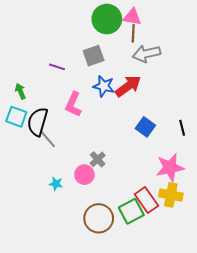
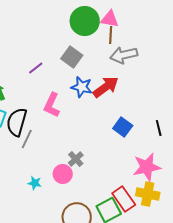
gray square: (94, 56) -> (72, 57), turned -35
purple line: (57, 67) -> (36, 68), turned -56
gray line: (48, 139) -> (27, 139), turned 66

